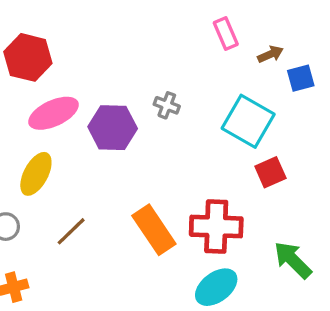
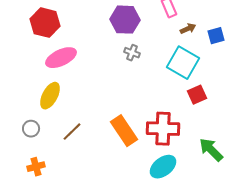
brown arrow: (270, 54) -> (188, 29), moved
purple hexagon: (113, 128) -> (125, 20), moved

